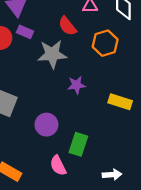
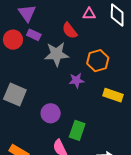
orange hexagon: (105, 43) -> (98, 61), moved

